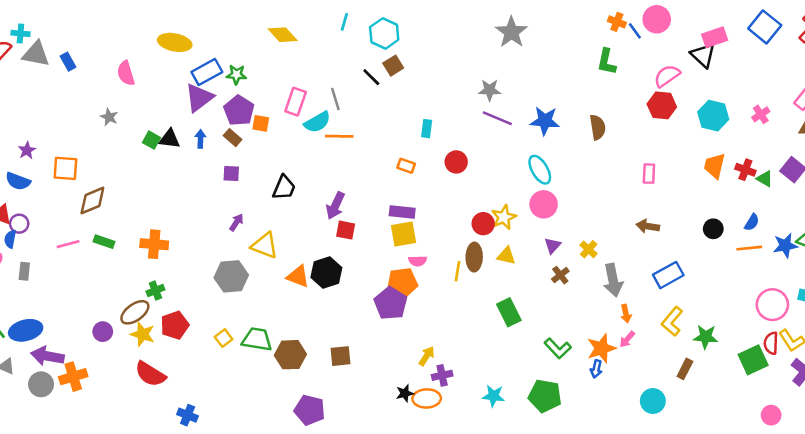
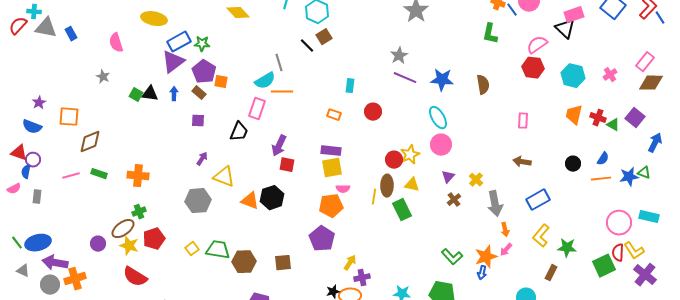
gray star: (490, 90) -> (399, 56), turned -30
pink rectangle: (296, 102) -> (257, 109), moved
purple pentagon: (391, 303) -> (322, 239), moved
green rectangle: (509, 312) -> (402, 210), moved

